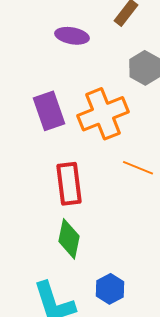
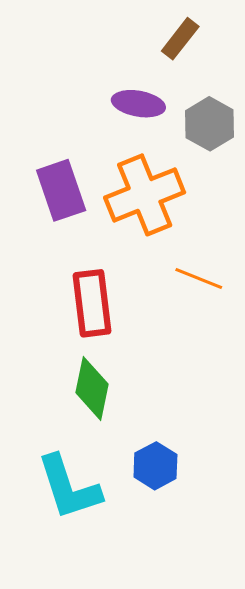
purple ellipse: (72, 36) -> (138, 104), moved

